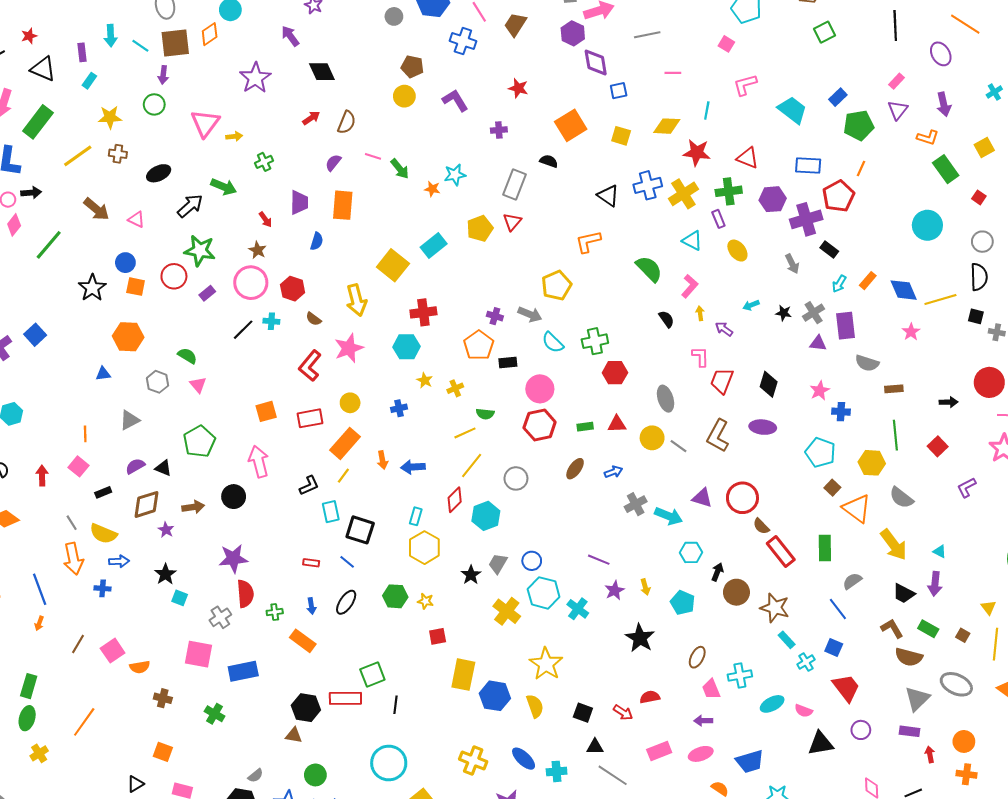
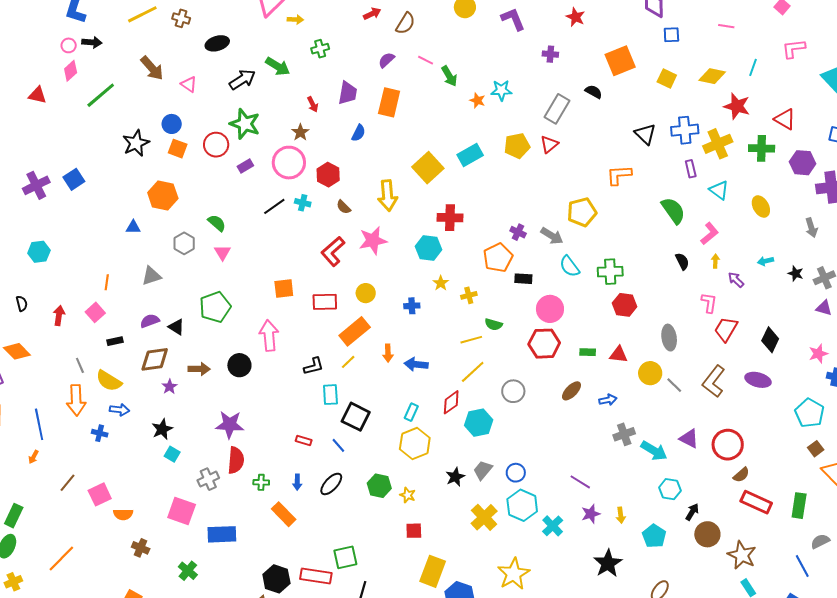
purple rectangle: (718, 219) -> (691, 169), moved
brown semicircle: (761, 526) -> (741, 475), turned -96
red rectangle: (781, 552) -> (756, 502), turned -36

